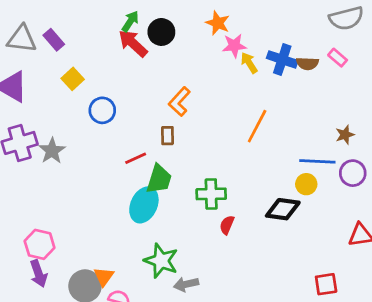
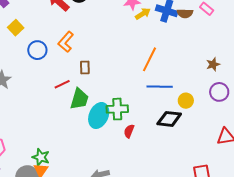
yellow arrow: (249, 63) -> (143, 14), turned 91
orange L-shape: (179, 102) -> (66, 42), moved
blue line: (317, 161) -> (160, 87), moved
cyan ellipse: (144, 205) -> (99, 115), moved
green star: (161, 261) -> (41, 157), moved, size x0.7

